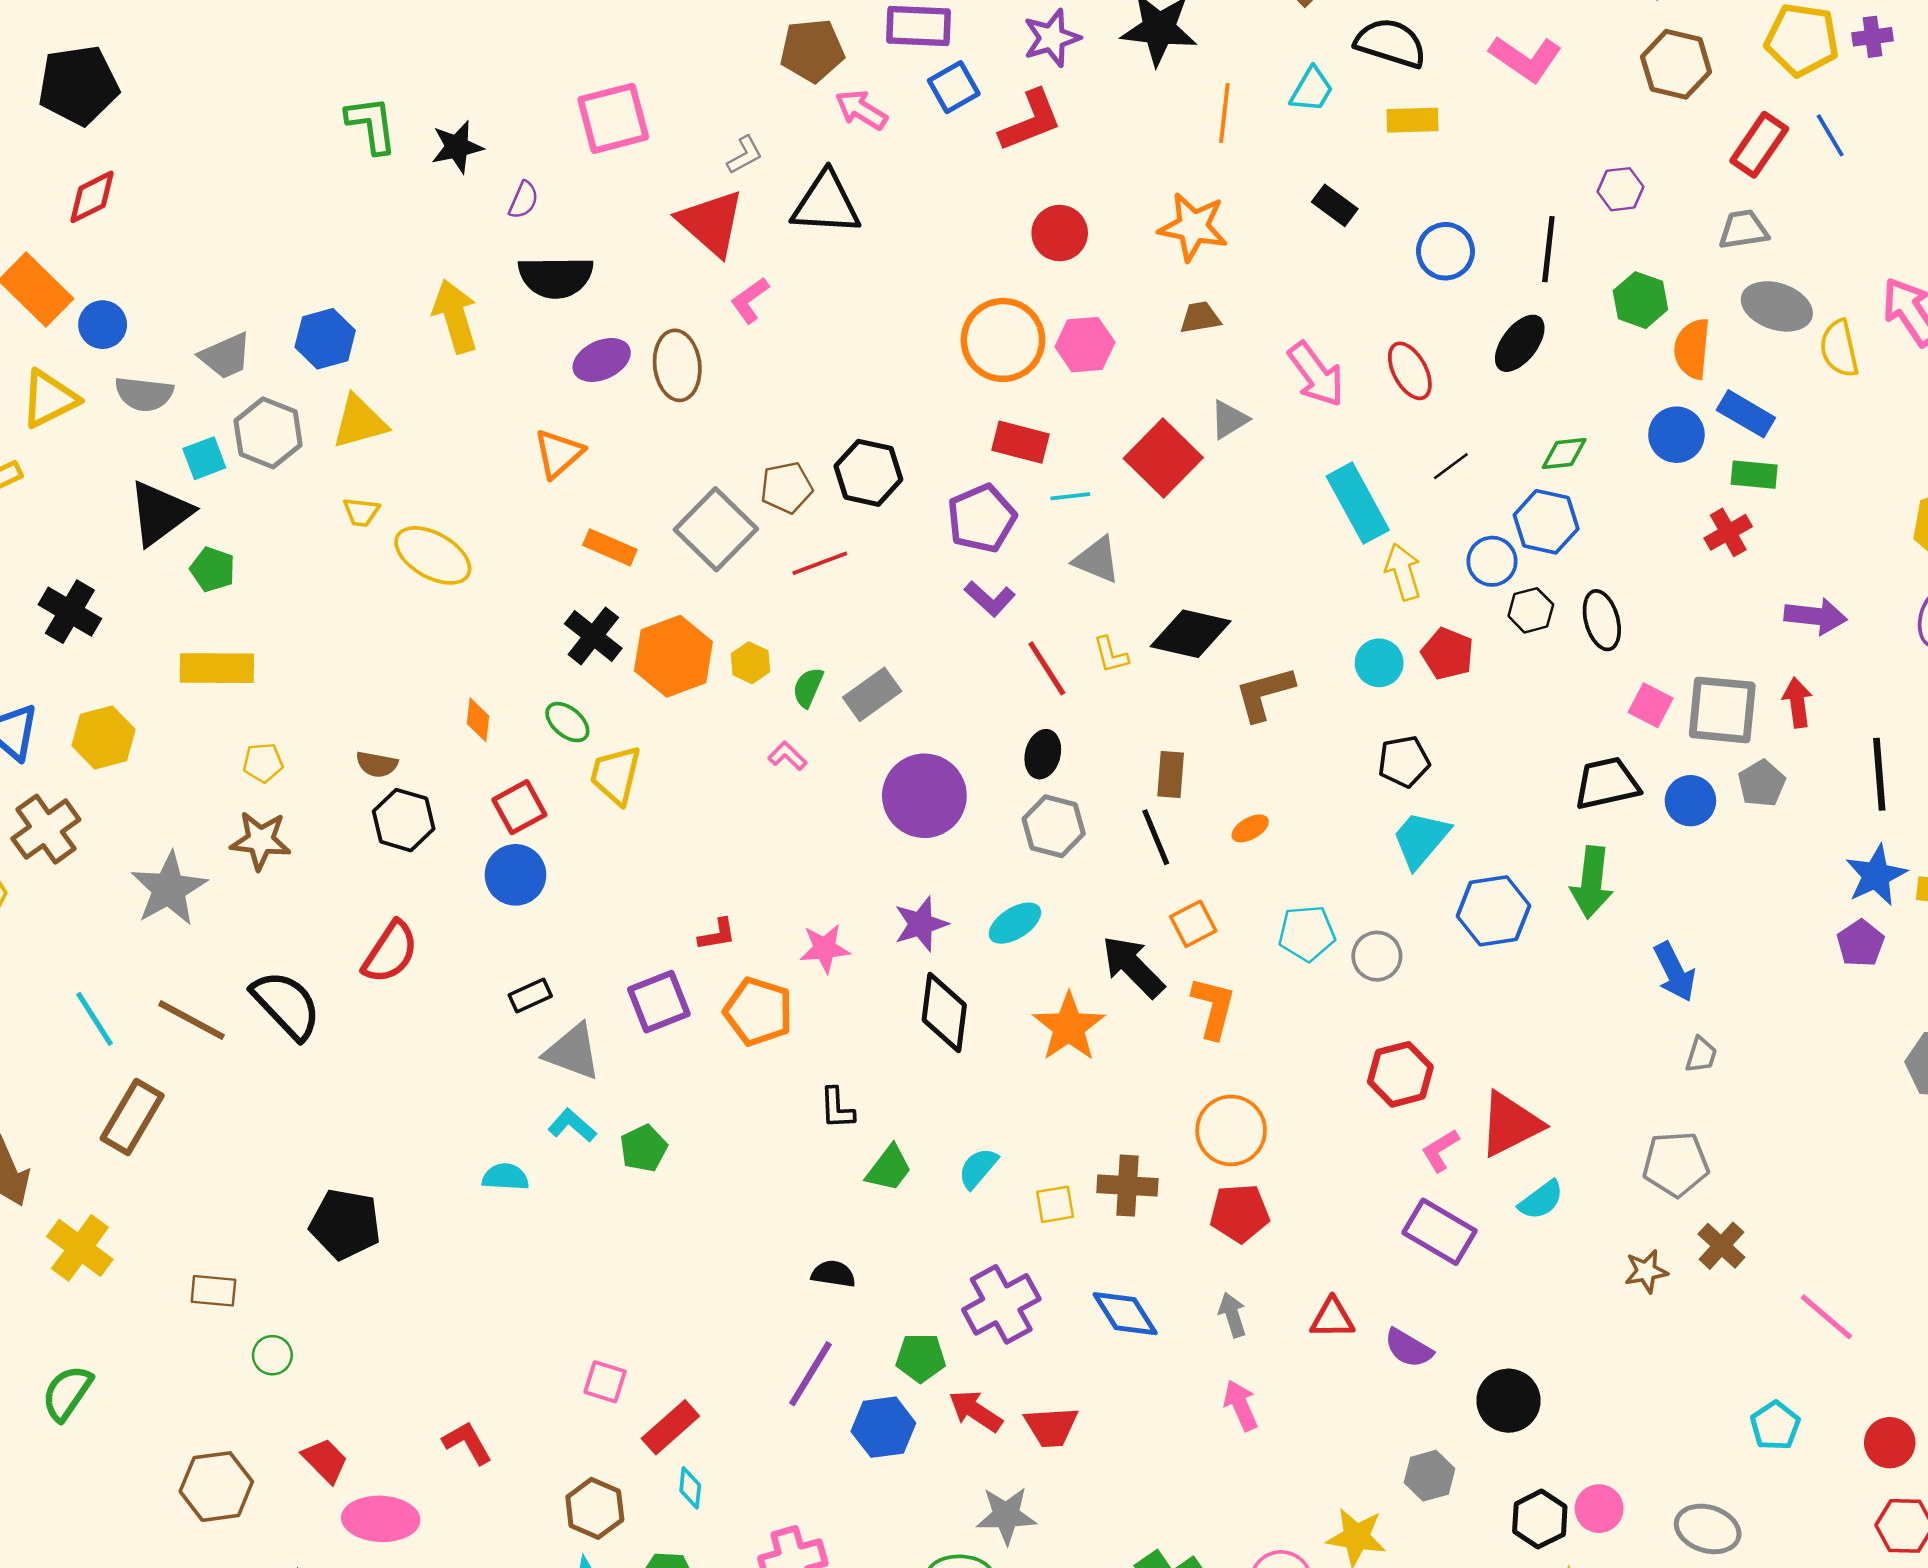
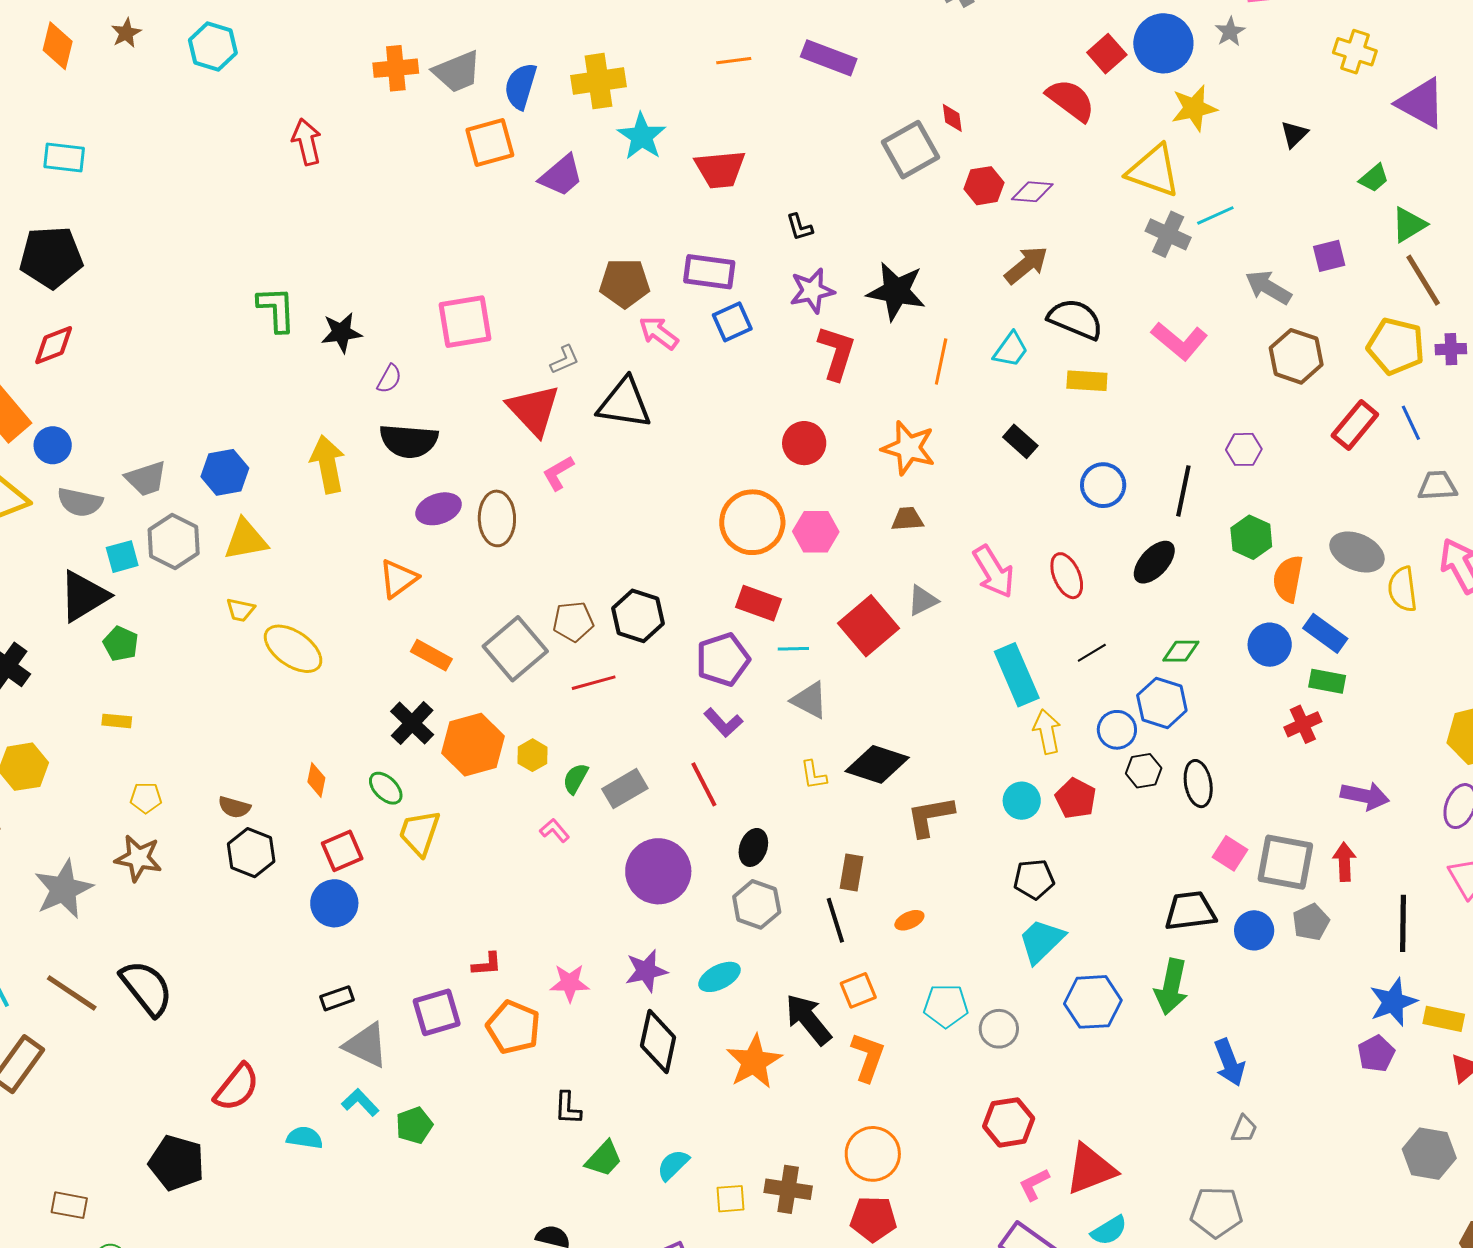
red L-shape: (1031, 121) -> (837, 353), moved, turned -56
gray trapezoid: (1743, 230) -> (1437, 486), moved
yellow rectangle: (217, 668) -> (117, 721), size x0.5
red line: (1047, 668) -> (704, 784), moved
red semicircle: (390, 952) -> (237, 1087), moved

